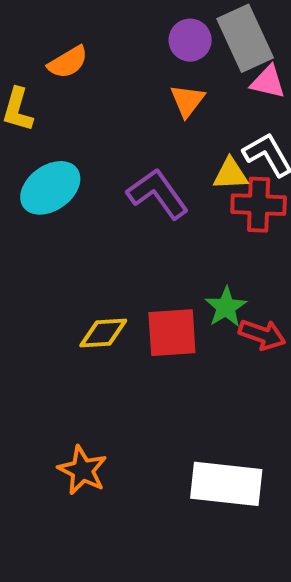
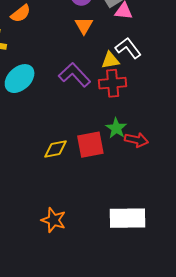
red cross: (259, 205) -> (113, 83), moved

